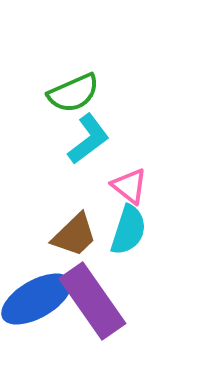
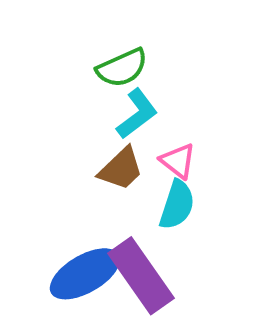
brown trapezoid: (74, 235) -> (121, 169), moved

